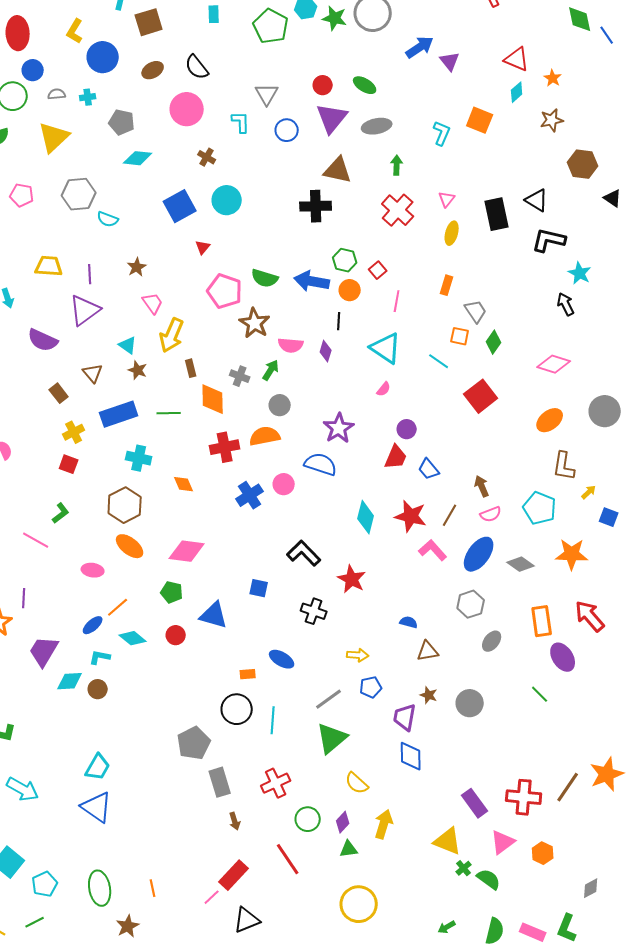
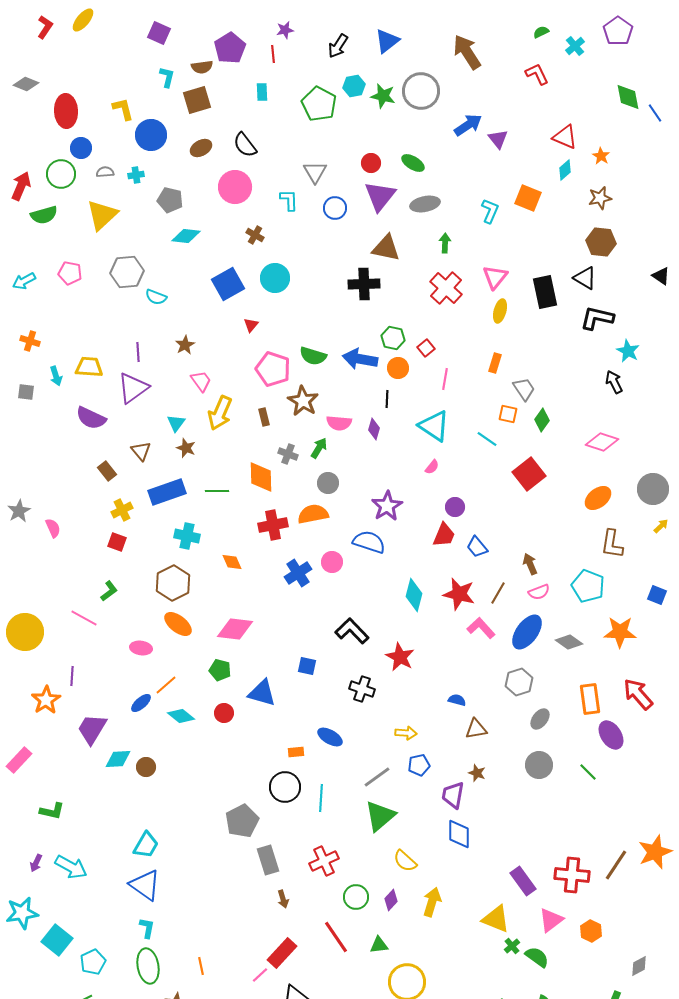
yellow L-shape: (75, 31) -> (123, 109), turned 135
brown hexagon: (583, 164) -> (601, 242), moved
pink triangle: (447, 199) -> (495, 277), size x1.5
yellow trapezoid: (49, 266) -> (89, 367), moved
cyan triangle: (128, 345) -> (176, 423), turned 30
brown rectangle: (191, 368) -> (264, 417), moved
yellow arrow: (589, 492) -> (661, 526), moved
cyan L-shape: (100, 657) -> (147, 928), moved, turned 90
gray circle: (470, 703) -> (539, 765), moved
green triangle: (349, 849) -> (379, 945), moved

